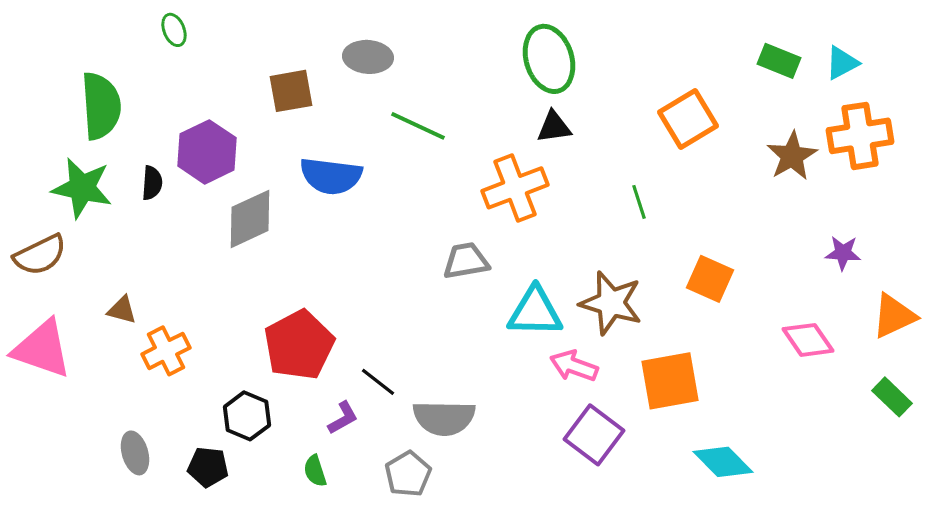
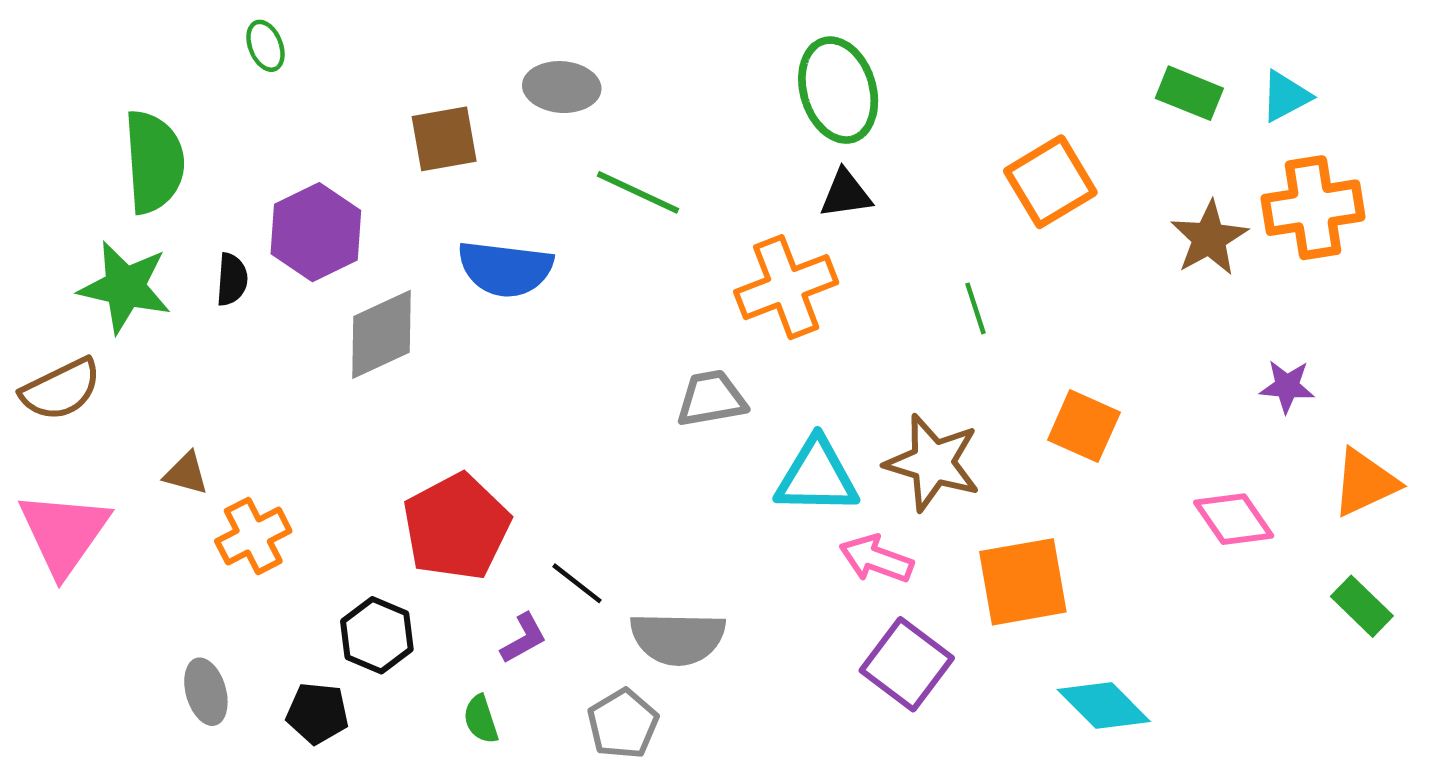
pink triangle: (42, 349) -> (64, 533), turned 46

